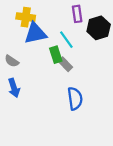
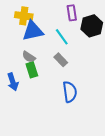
green rectangle: (56, 55) -> (32, 70), moved
gray semicircle: (12, 61) -> (29, 57), moved

